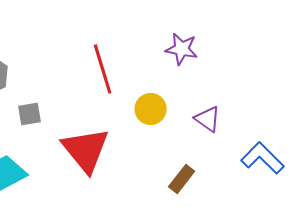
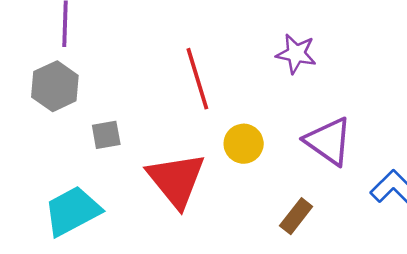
yellow circle: (151, 109) -> (244, 144), moved
purple triangle: (208, 119) -> (329, 141), size x1.5

